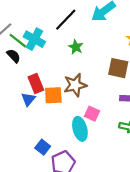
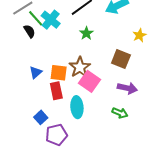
red rectangle: (36, 84) -> (56, 91), moved
brown star: (75, 85) -> (80, 67), turned -30
pink square: (92, 114) -> (89, 81), moved, size x1.5

